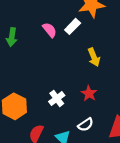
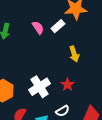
white cross: (57, 98) -> (40, 87), size x1.5

